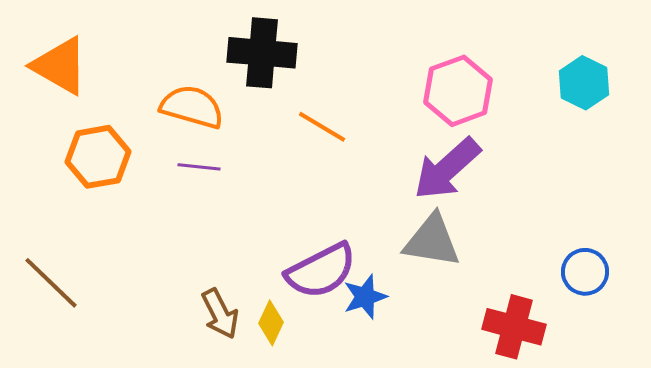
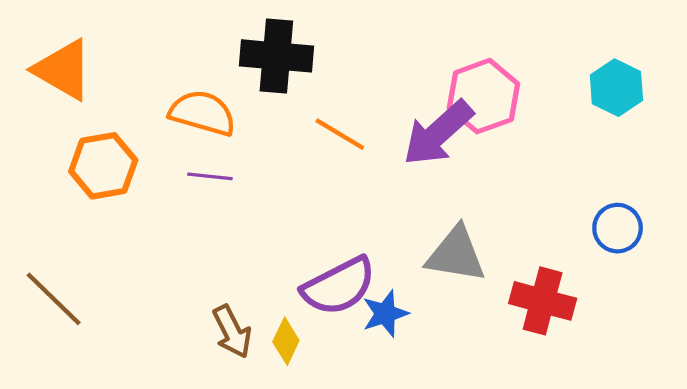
purple arrow: (447, 169) -> (438, 133), moved
blue circle: (585, 272) -> (618, 228), moved
red cross: (514, 327) -> (543, 301), moved

